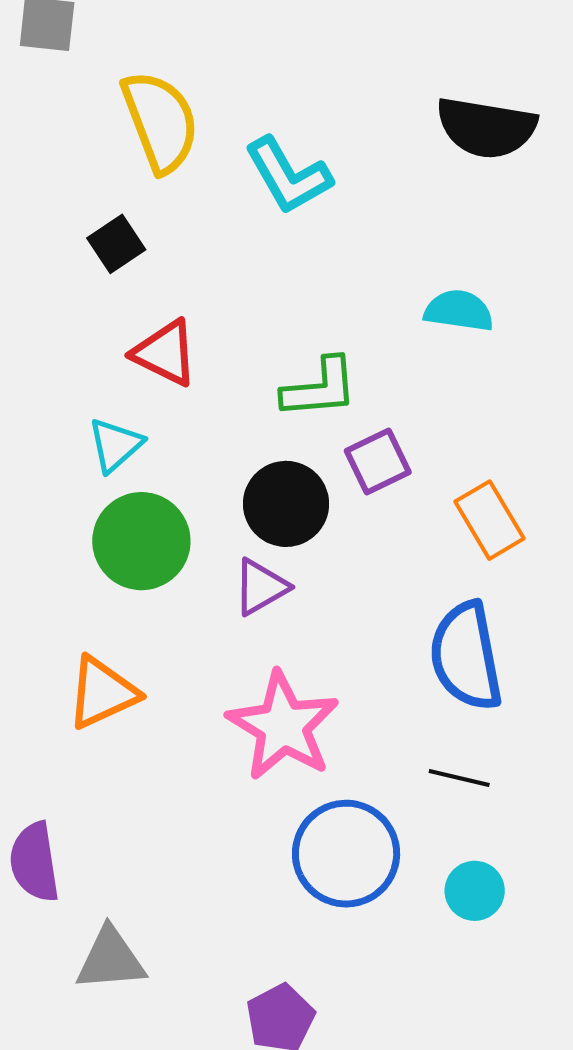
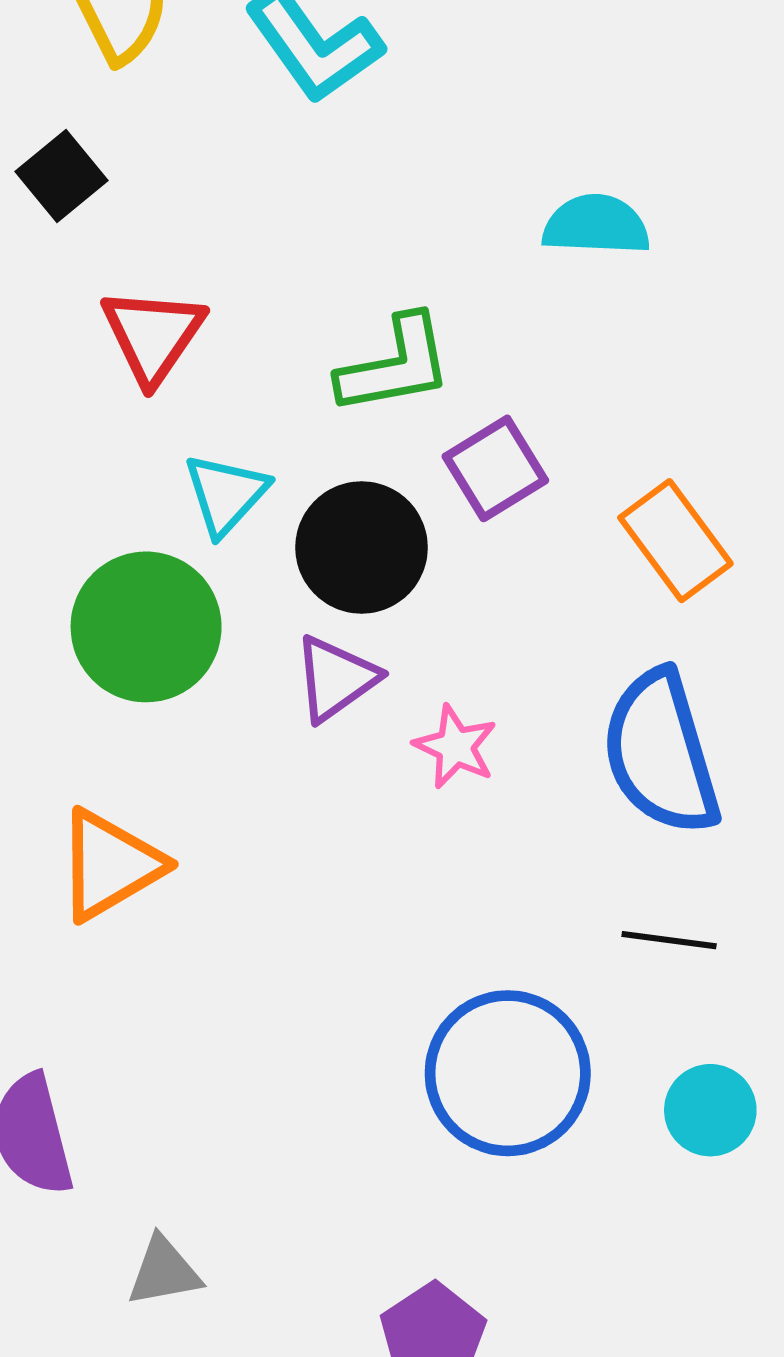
red triangle: (165, 353) -> (153, 335), turned 44
cyan triangle: (115, 445) -> (226, 494), moved
pink star: (283, 726) -> (455, 747), moved, size x0.5
gray triangle: (111, 959) -> (164, 1271), size x0.7

